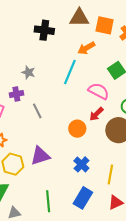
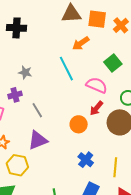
black cross: (44, 30) -> (17, 28), moved
cyan line: (70, 72) -> (66, 69), turned -45
purple triangle: (40, 156) -> (38, 140), moved

